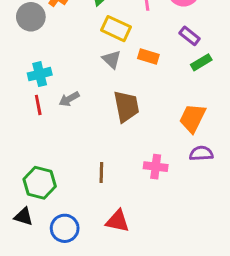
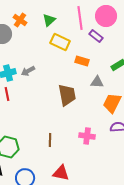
purple rectangle: (190, 36) -> (96, 36), moved
gray triangle: (112, 59) -> (97, 82), moved, turned -40
gray arrow: (69, 99) -> (28, 71), moved

